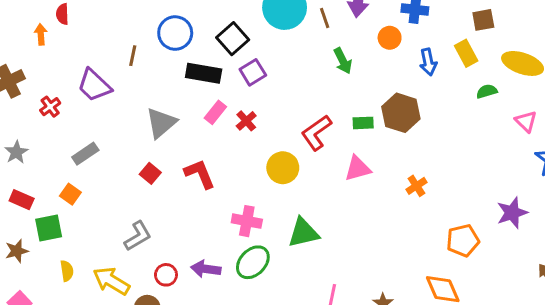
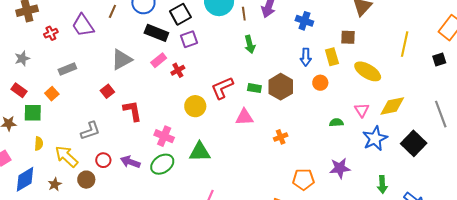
orange circle: (390, 38) -> (320, 83), moved
green semicircle: (487, 91) -> (336, 123), moved
red L-shape: (200, 174) -> (132, 111), moved

